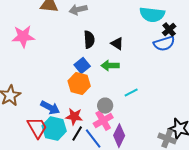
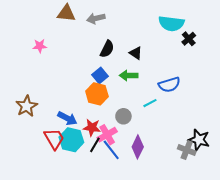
pink star: (23, 37) -> (40, 46), size x0.6
black semicircle: (89, 40) -> (107, 49), turned 30
blue semicircle: (164, 44) -> (169, 85), moved
pink cross: (103, 121) -> (107, 135), moved

